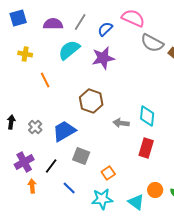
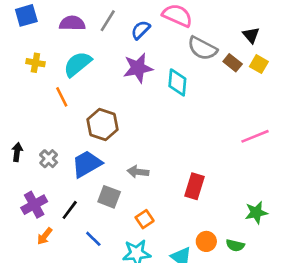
cyan semicircle: (69, 50) -> (78, 64), moved
brown hexagon: (91, 101) -> (102, 124), moved
cyan diamond: (147, 116) -> (177, 82), moved
gray arrow: (121, 123) -> (138, 172), moved
orange arrow: (32, 186) -> (45, 236), turned -136

